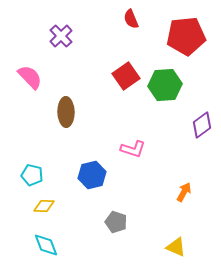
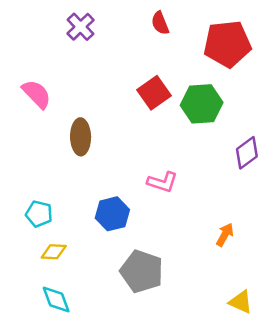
purple cross: (61, 36) -> (81, 27), moved
gray pentagon: (116, 222) -> (142, 271), size x1.6
yellow triangle: (176, 247) -> (241, 302), moved

